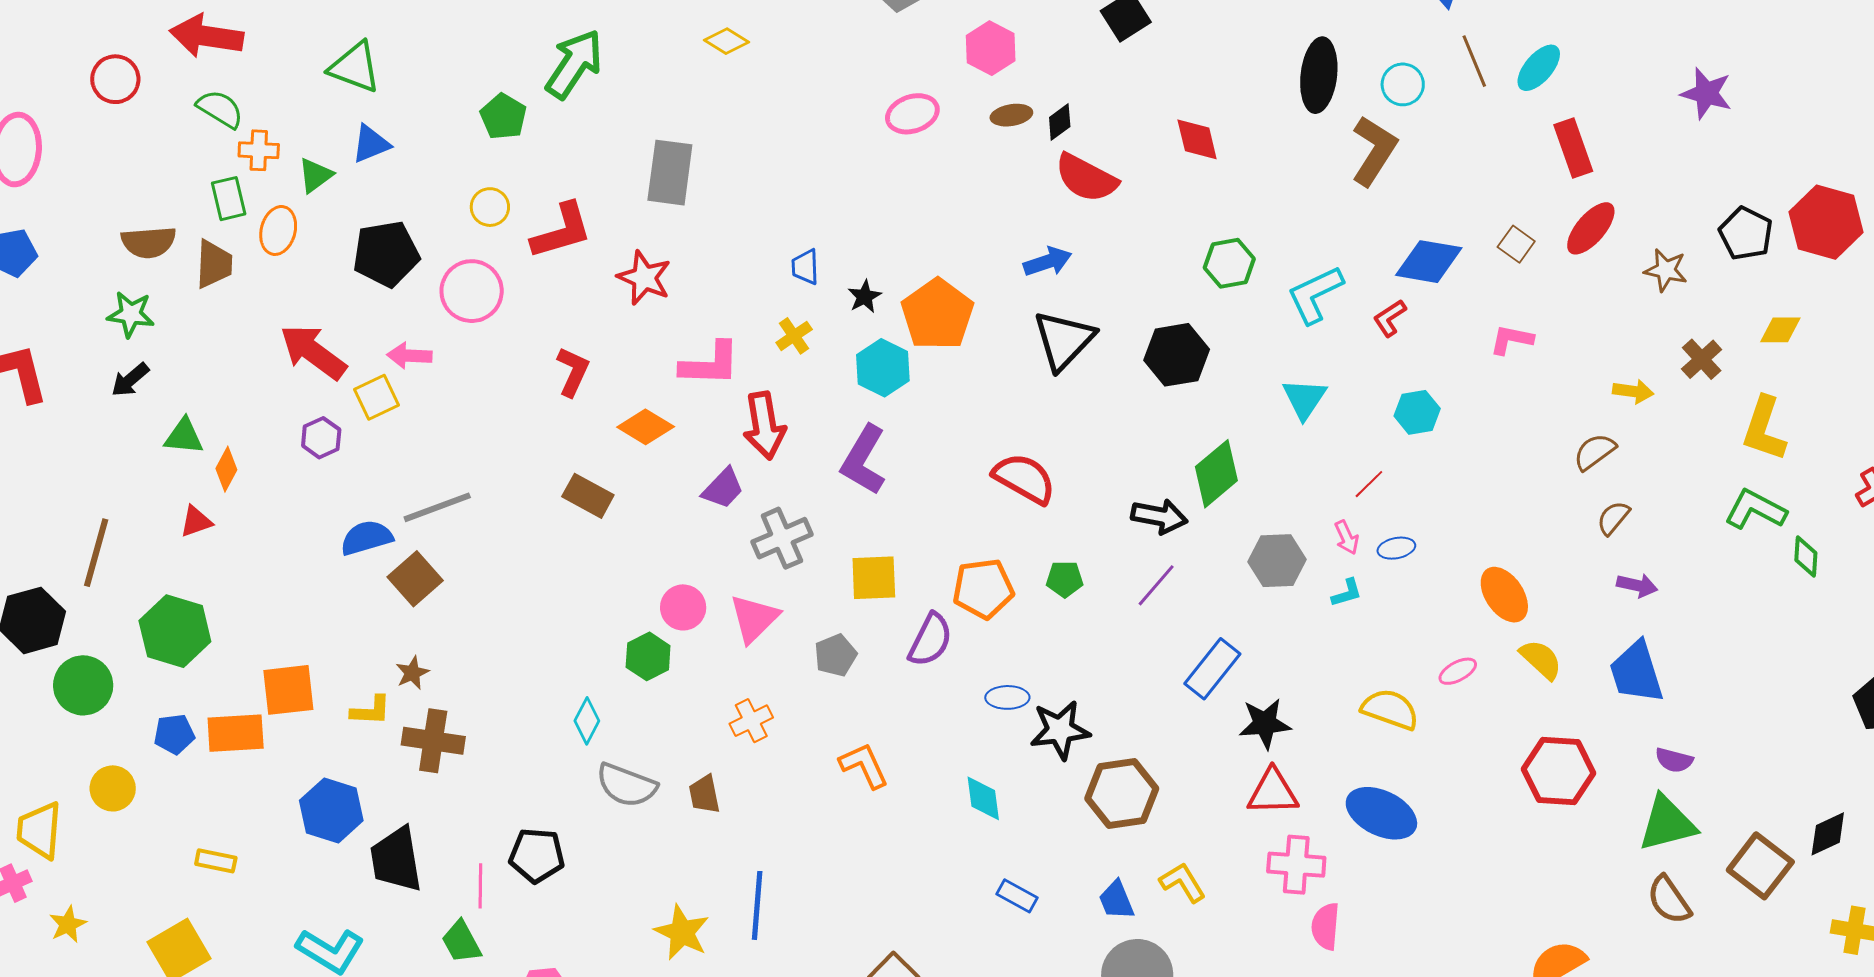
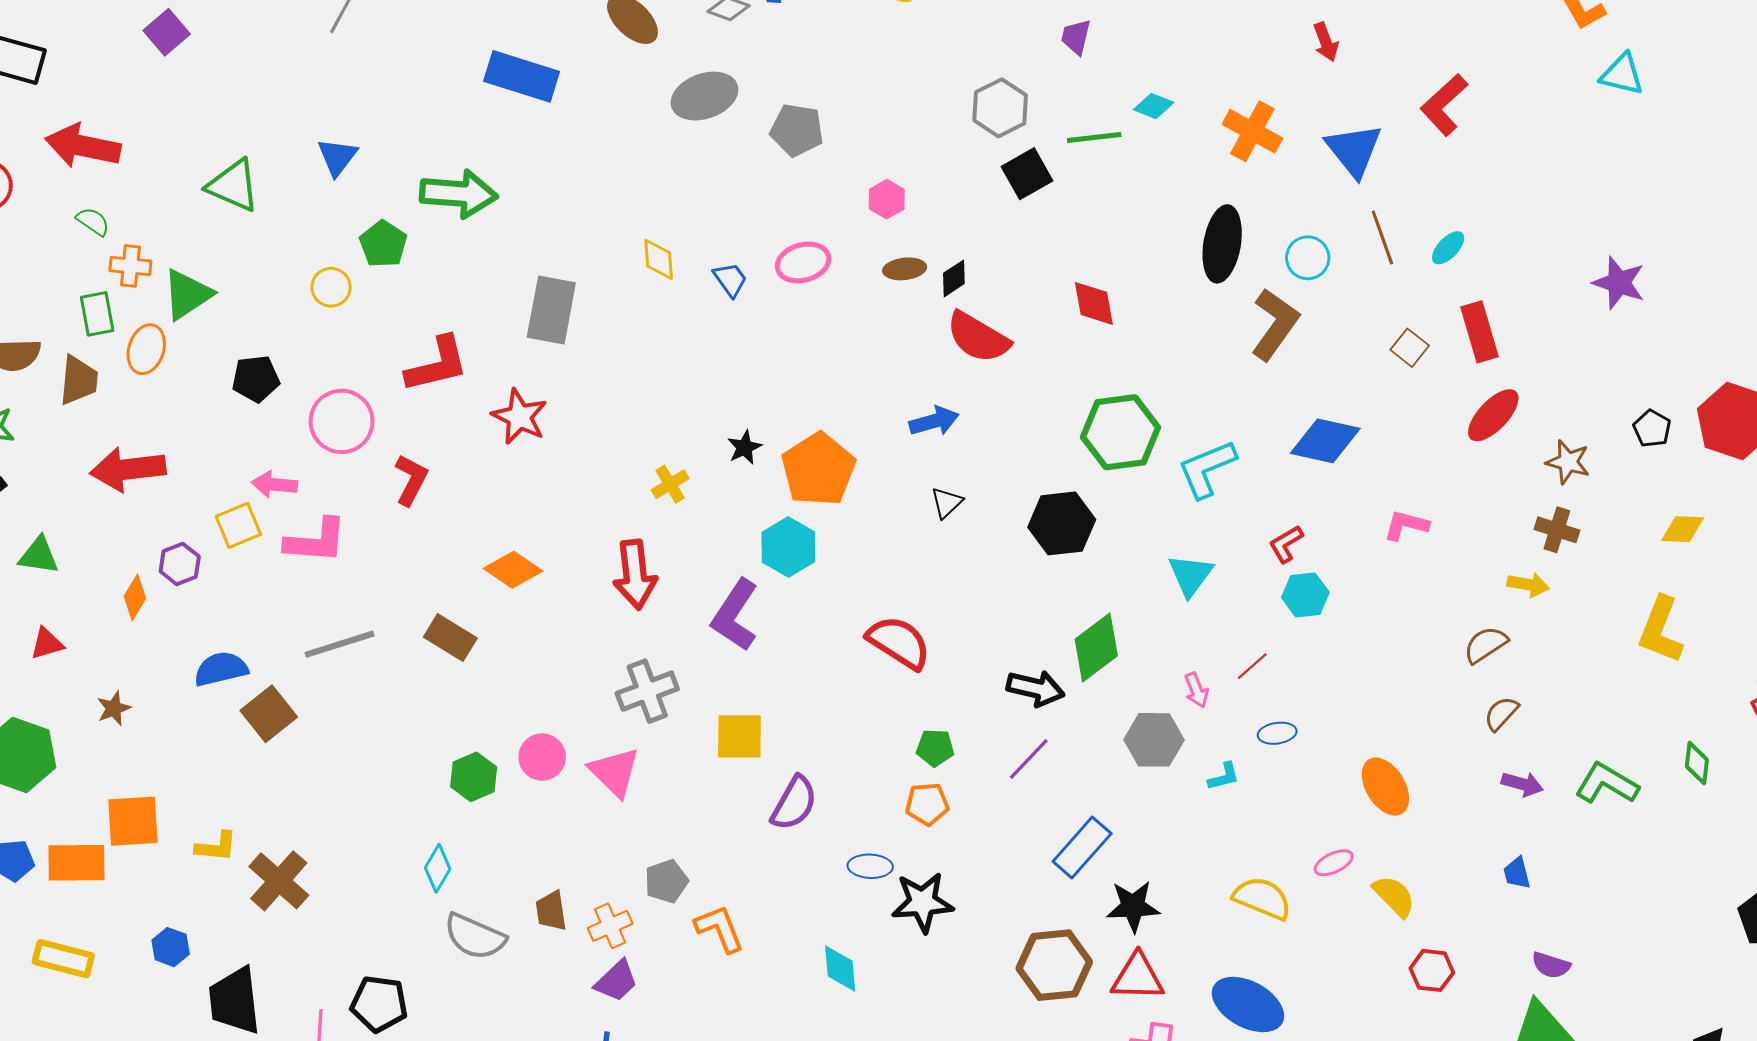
yellow diamond: (727, 41) -> (659, 259), moved, turned 51
pink hexagon: (991, 48) -> (887, 199), size x0.7
green arrow: (574, 64) -> (459, 194), turned 58
cyan ellipse: (1539, 68) -> (1448, 248), size x0.7
green semicircle: (220, 109) -> (93, 221), size x0.7
blue triangle: (371, 144) -> (337, 157), moved, turned -33
green triangle: (315, 175) -> (187, 294), size x1.4
yellow circle: (490, 207) -> (331, 287), moved
black pentagon: (1746, 233) -> (1652, 429), size x0.7
brown square: (1516, 244) -> (1410, 348), moved
black pentagon: (386, 254) -> (256, 379), size x0.7
green hexagon: (1229, 263) -> (1121, 432), size x1.5
blue trapezoid: (805, 267) -> (730, 280), moved, turned 144
red L-shape: (1390, 318) -> (1286, 544), moved
black triangle: (1064, 340) -> (947, 503), size x0.5
red arrow: (313, 352) -> (128, 469), moved, turned -46
brown cross: (1702, 359) -> (1557, 530), moved, turned -33
pink L-shape: (710, 364) -> (316, 541), moved
cyan hexagon: (883, 368) -> (788, 547), moved
red L-shape: (573, 372) -> (411, 480), moved
orange diamond: (226, 469) -> (135, 597), moved
purple trapezoid: (723, 488) -> (616, 981), moved
gray line: (437, 507) -> (340, 644), moved
green L-shape: (1755, 510) -> (1607, 784), moved
pink arrow: (1347, 537) -> (1196, 690), moved
orange pentagon: (983, 589) -> (927, 804), moved, size x0.7
pink triangle: (754, 618) -> (614, 772), turned -34
gray pentagon: (836, 655) -> (666, 881), moved
green hexagon: (648, 656) -> (474, 777), moved
yellow semicircle: (1541, 659) -> (1394, 896), moved
blue trapezoid: (1636, 672) -> (1517, 873), size x0.5
brown star: (412, 673) -> (114, 708), moved
orange cross: (751, 721) -> (610, 926), moved
brown cross: (433, 741) -> (279, 881), turned 30
red hexagon: (1558, 771) -> (1432, 970), size x0.6
brown trapezoid: (704, 794) -> (551, 911), moved
brown hexagon: (1122, 794) -> (1054, 965), moved
blue hexagon: (331, 810) -> (171, 947), size x0.6
yellow rectangle: (216, 861) -> (63, 959), moved, size x1.4

